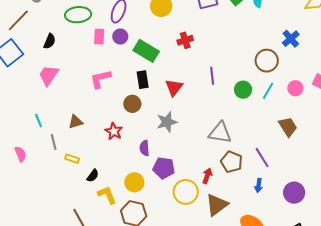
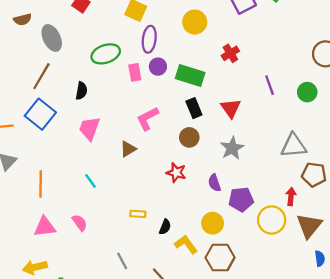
brown triangle: (76, 122) -> (128, 149), moved
gray line: (54, 142) -> (122, 261), moved

